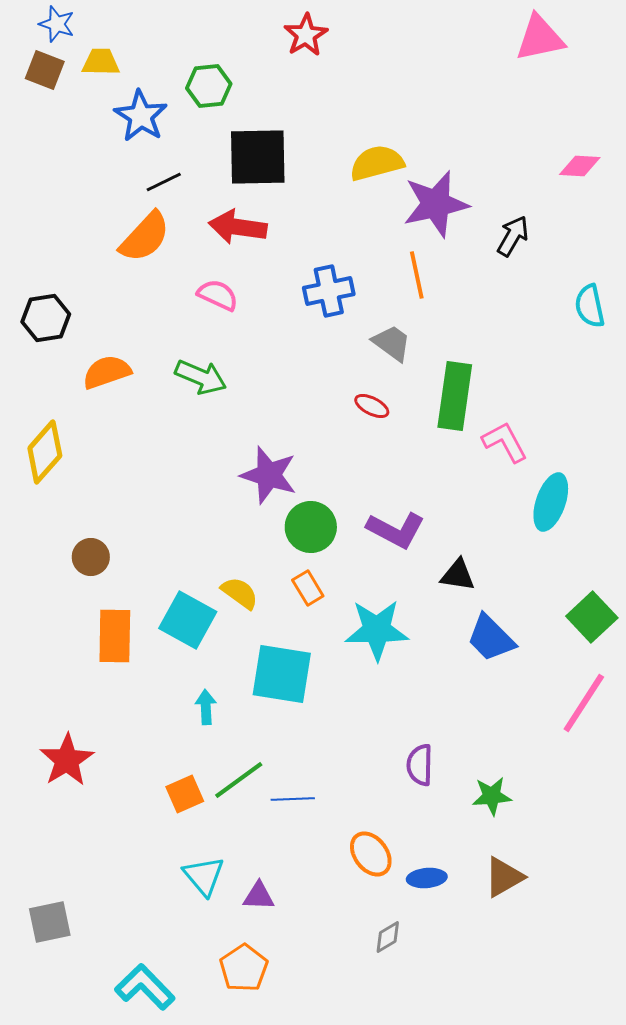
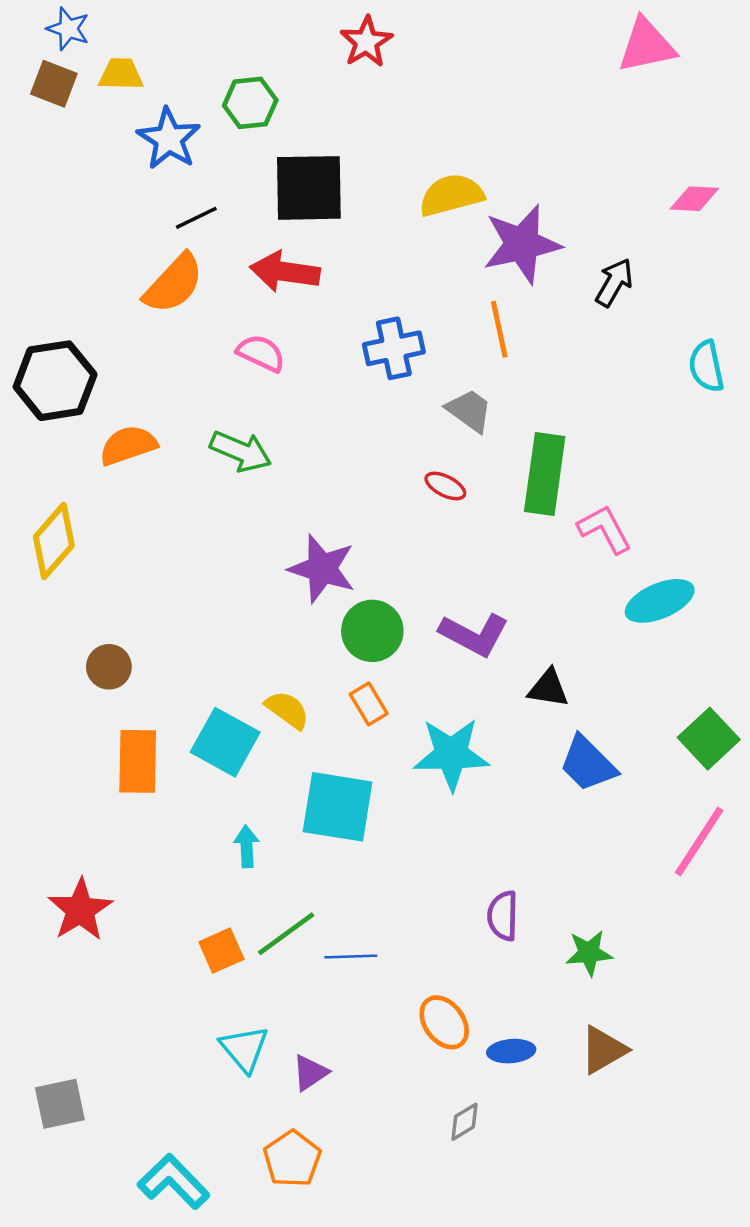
black hexagon: (46, 318) -> (55, 381), size x1.4
cyan ellipse: (551, 502) -> (660, 601), turned 48
purple triangle: (259, 896) -> (310, 1073), turned -36

